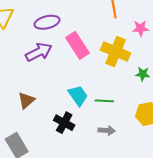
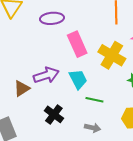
purple arrow: (39, 52) -> (46, 75), moved
cyan trapezoid: (78, 95) -> (78, 79), moved

